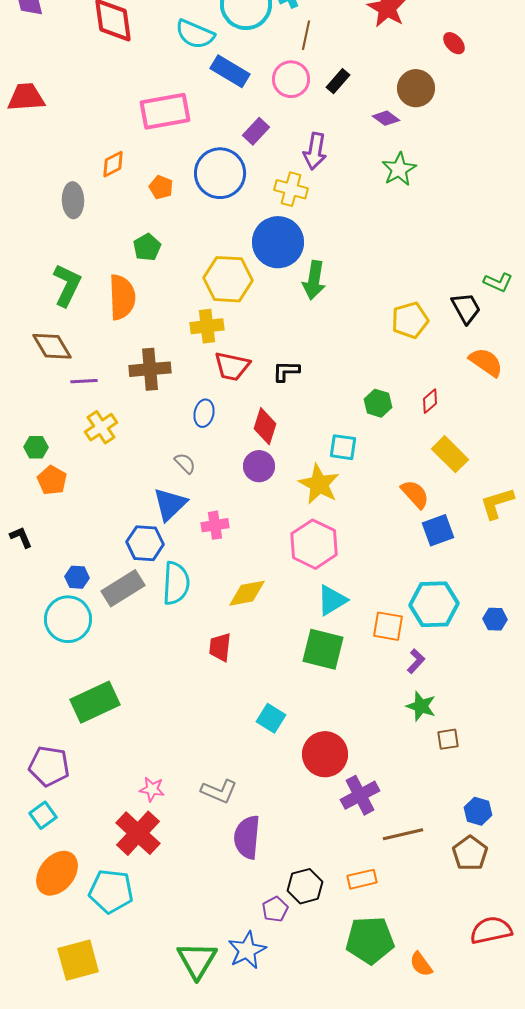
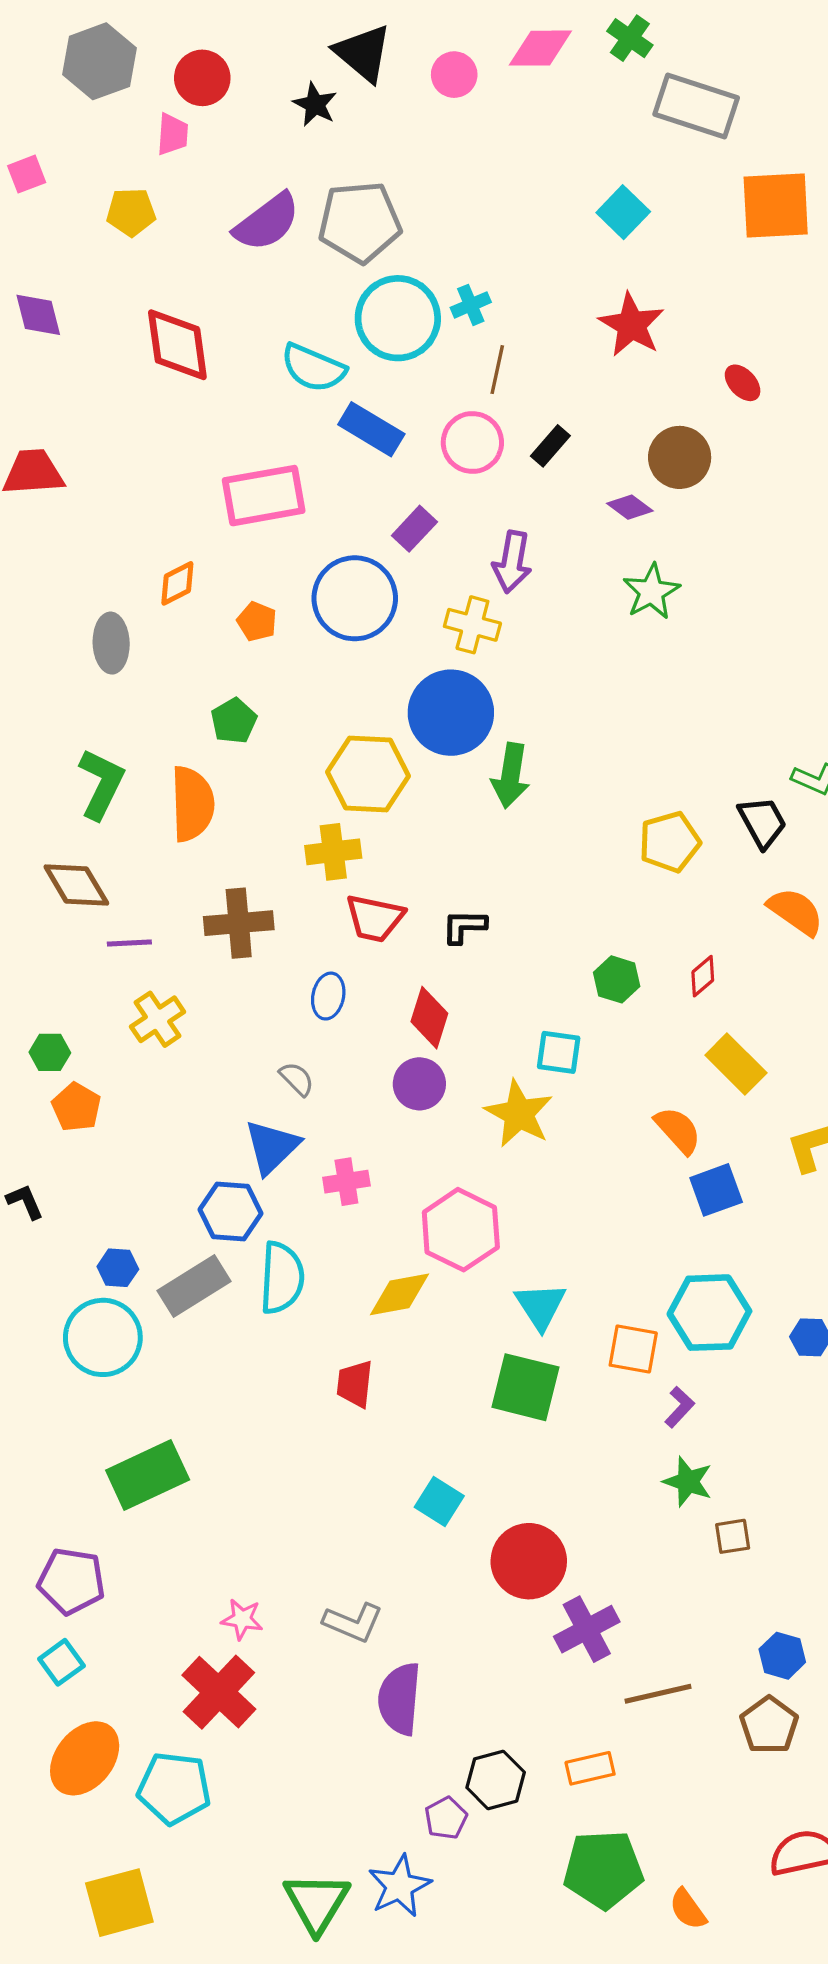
pink hexagon: (314, 544) -> (461, 1230), moved
cyan triangle: (332, 600) -> (540, 1306), turned -32

